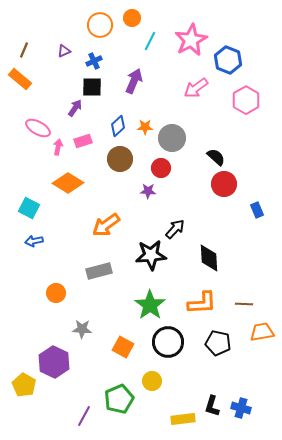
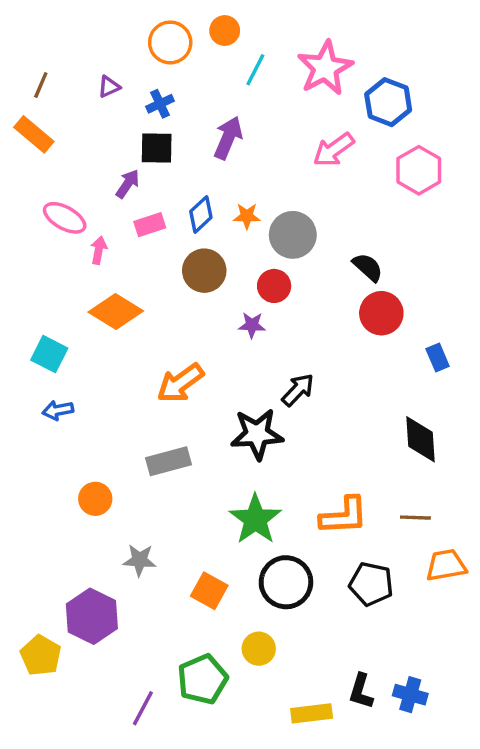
pink rectangle: (83, 141) -> (150, 225), moved
black diamond: (209, 258) -> (420, 439), moved

